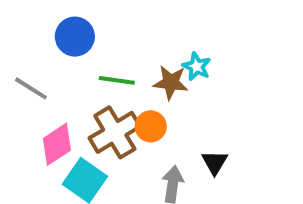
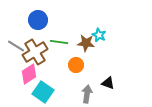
brown cross: (115, 132) -> (35, 52), moved
black triangle: (215, 162) -> (108, 83), turned -40

